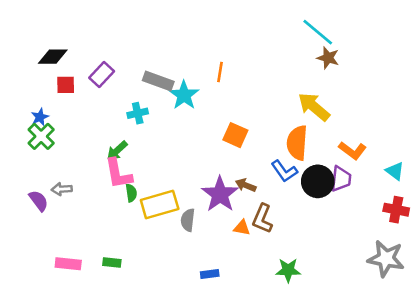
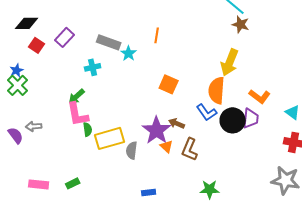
red square: (66, 85) -> (37, 45), turned 35
cyan star: (184, 95) -> (129, 53), size x0.7
yellow arrow: (314, 107) -> (230, 62), turned -108
orange triangle: (242, 228) -> (167, 146), moved, turned 32
green rectangle: (112, 262) -> (73, 183), turned -32

